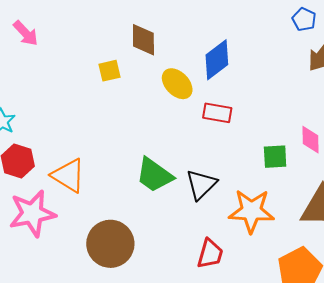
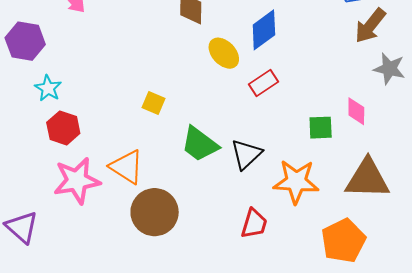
yellow square: (110, 71) -> (153, 103), moved, turned 35
red rectangle: (217, 113) -> (264, 83), turned -44
orange triangle: (68, 175) -> (127, 167), moved

